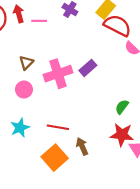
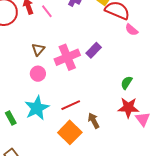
pink line: (39, 21) -> (47, 11), turned 56
red line: (58, 127) -> (71, 105), turned -30
cyan star: (20, 128) -> (37, 108), size x1.4

